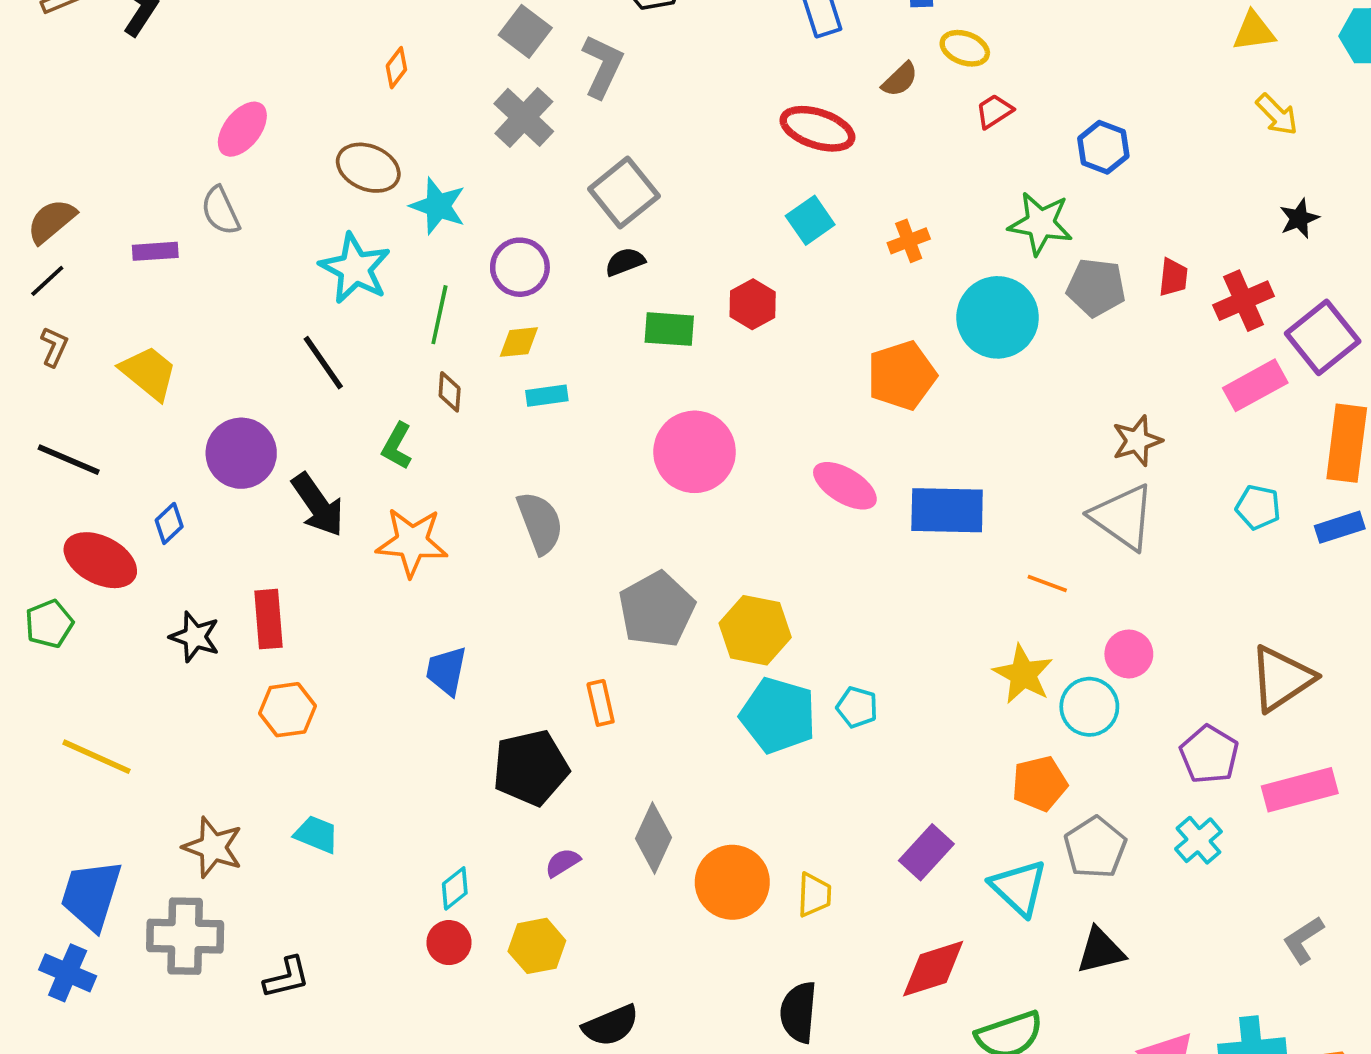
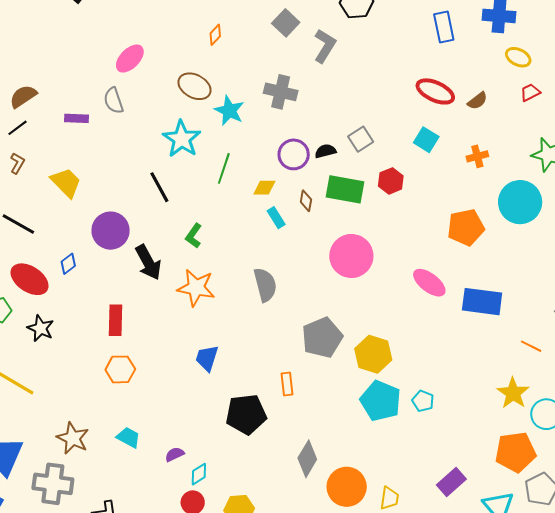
brown semicircle: (900, 79) -> (477, 101), moved
gray cross: (524, 117) -> (281, 92), moved, turned -36
gray square: (624, 193) -> (361, 139), moved, size x0.7
cyan square: (810, 220) -> (426, 140), turned -30
purple circle: (520, 267) -> (294, 154), moved
green rectangle: (669, 329) -> (345, 189), size x1.4
brown diamond: (450, 392) -> (306, 201), moved
cyan rectangle: (547, 396) -> (276, 218), turned 60
black star: (195, 637) -> (40, 328), moved
orange pentagon: (1040, 784) -> (515, 452), size x1.4
purple semicircle: (563, 863) -> (175, 454), moved

